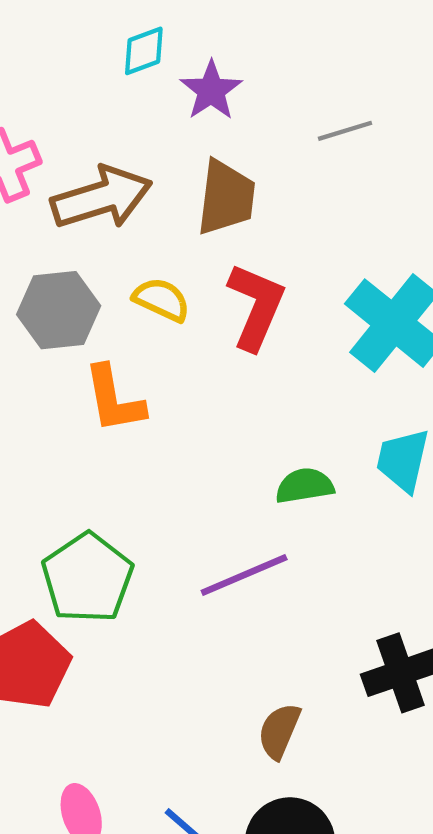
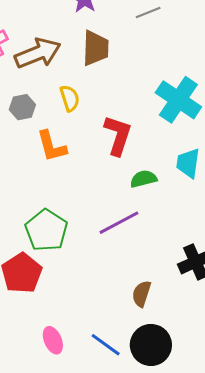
yellow semicircle: (161, 300) -> (70, 98), turned 52
red L-shape: (256, 306) -> (118, 135), moved
gray hexagon: (59, 310) -> (22, 107), size x0.7

